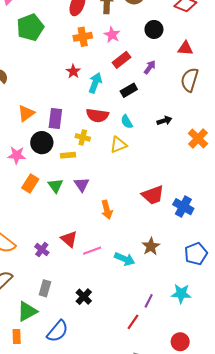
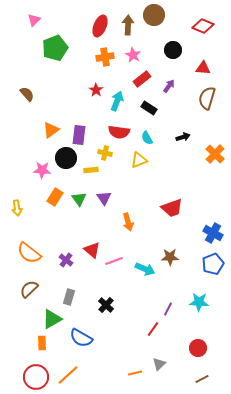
black rectangle: (129, 90) -> (149, 108), turned 63
blue cross: (183, 207) -> (213, 233), moved
brown star: (151, 246) -> (170, 257), turned 30
blue semicircle: (58, 331) -> (81, 338), turned 80

